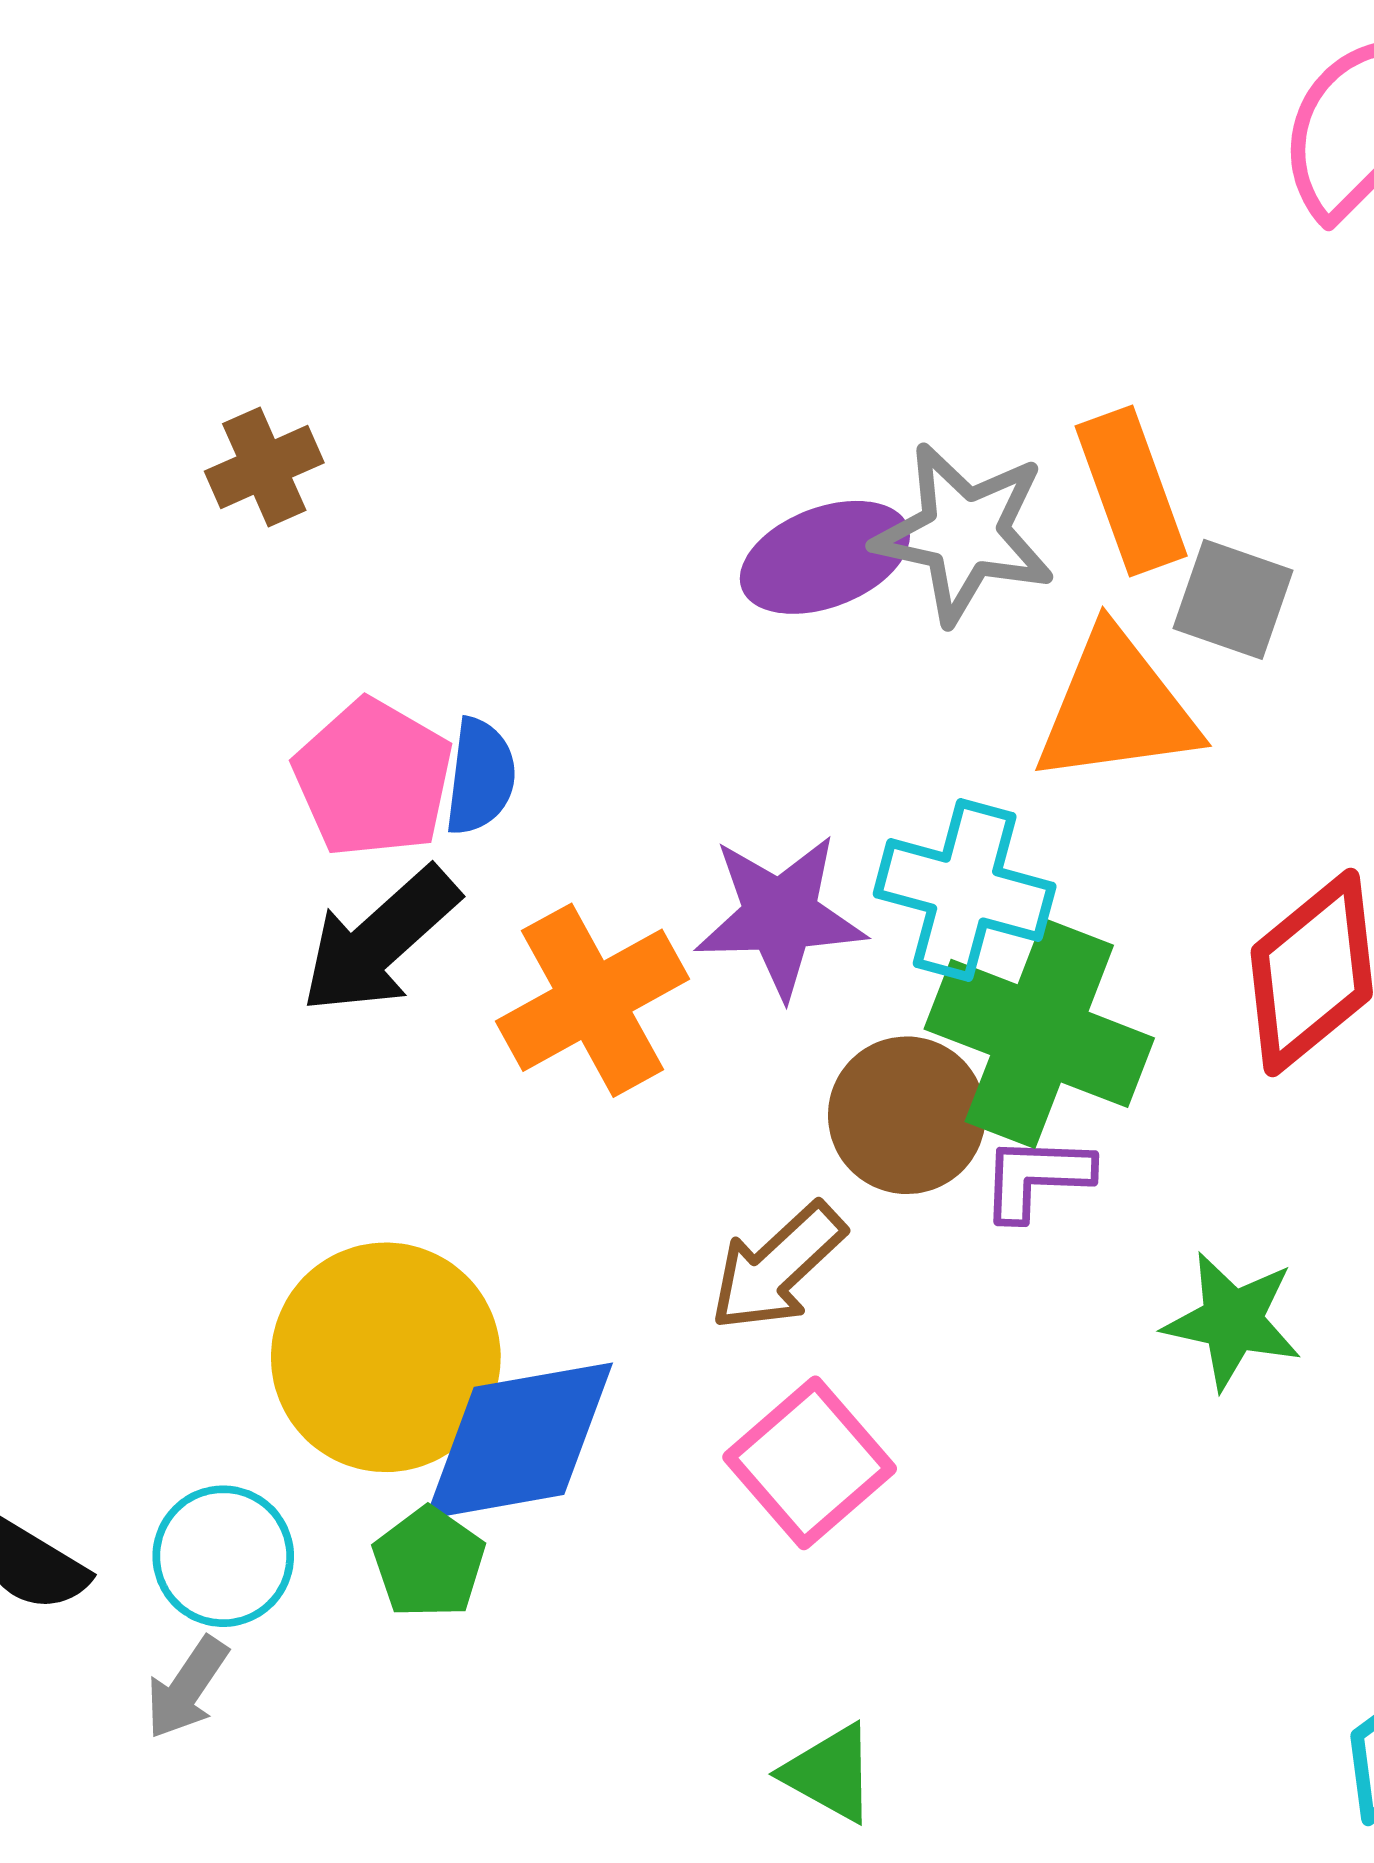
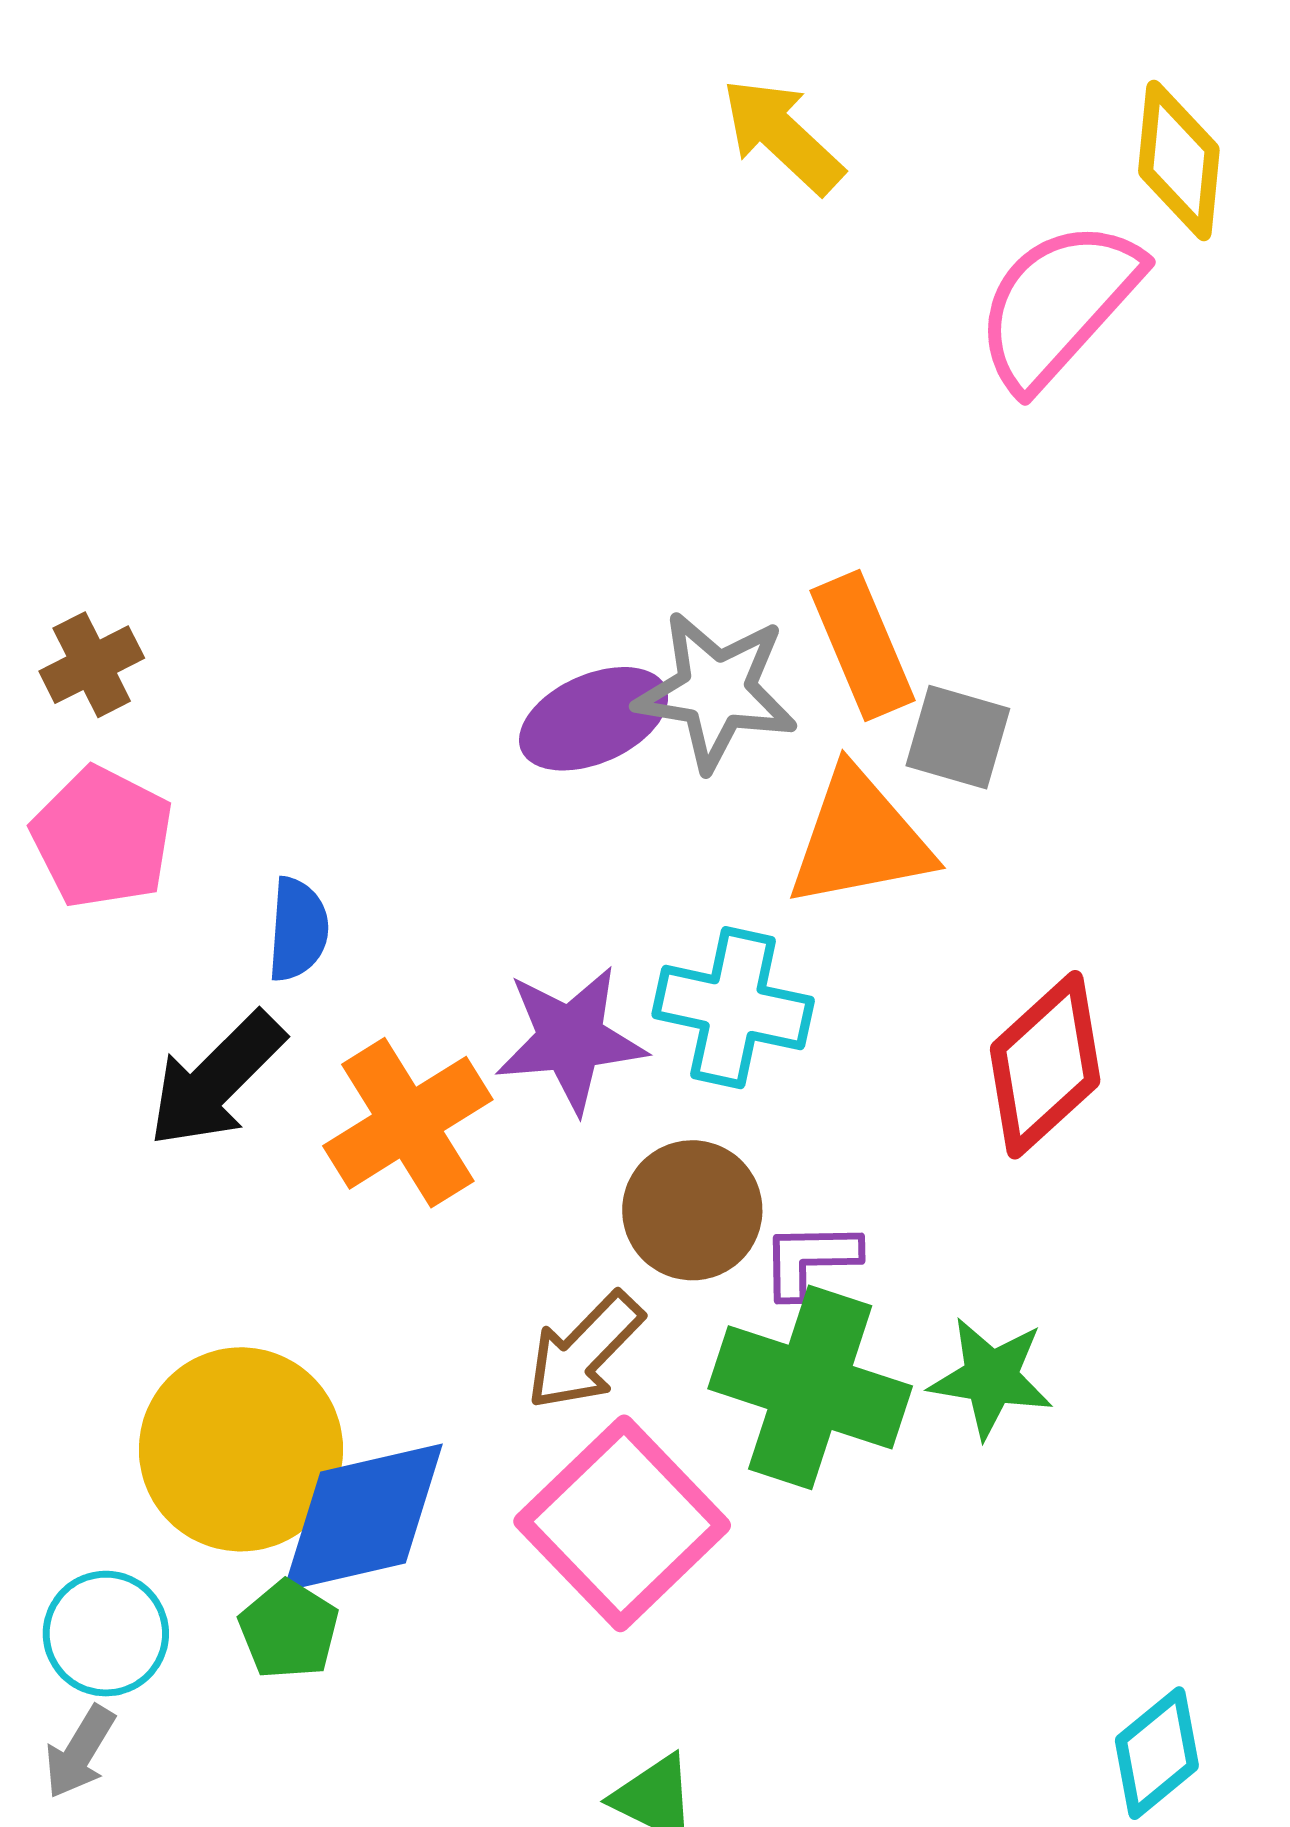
pink pentagon: (373, 778) -> (102, 837), moved
green cross: (1039, 1033) -> (810, 1387), moved
pink square: (810, 1463) -> (622, 1523), size x1.4

